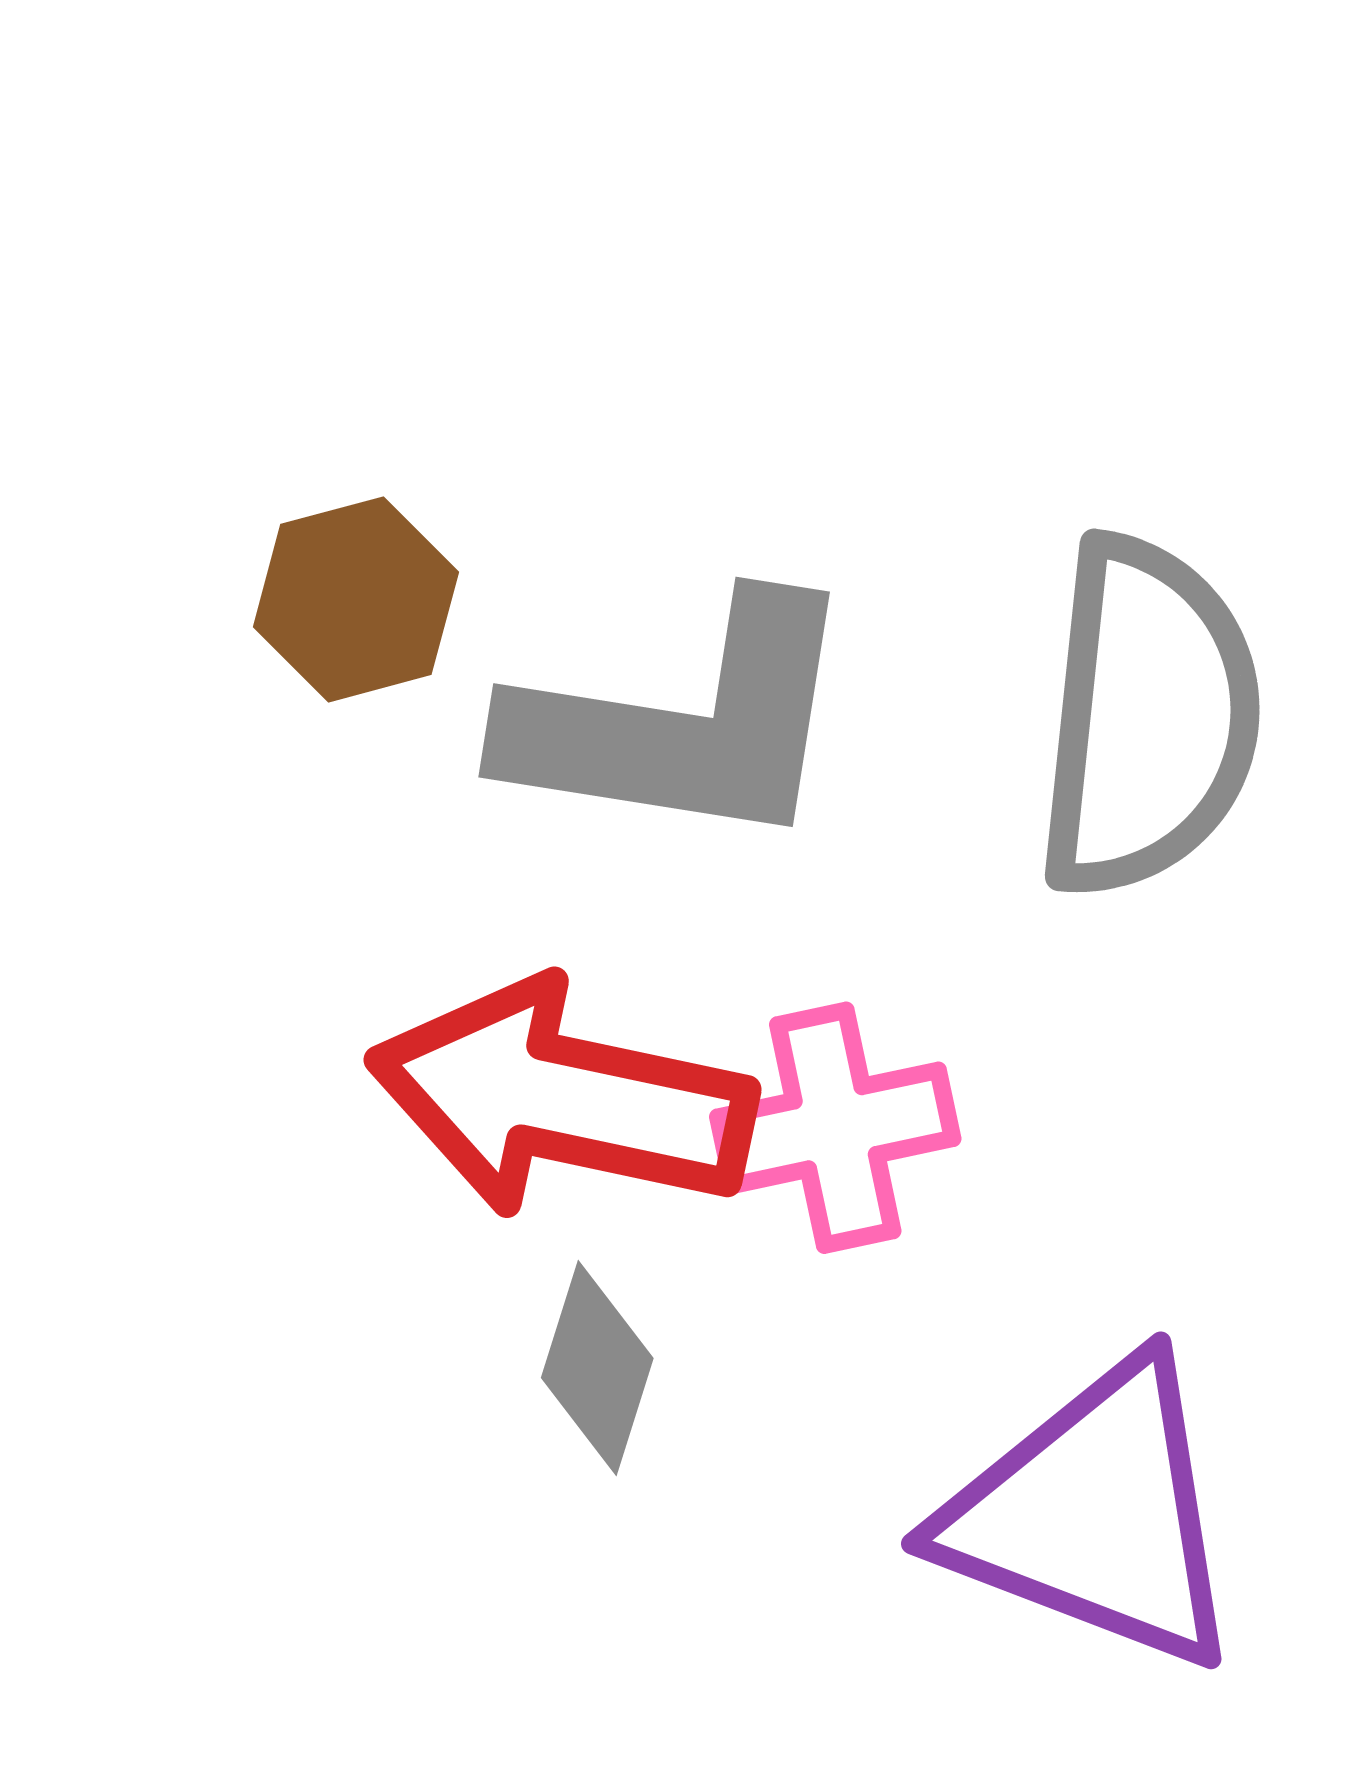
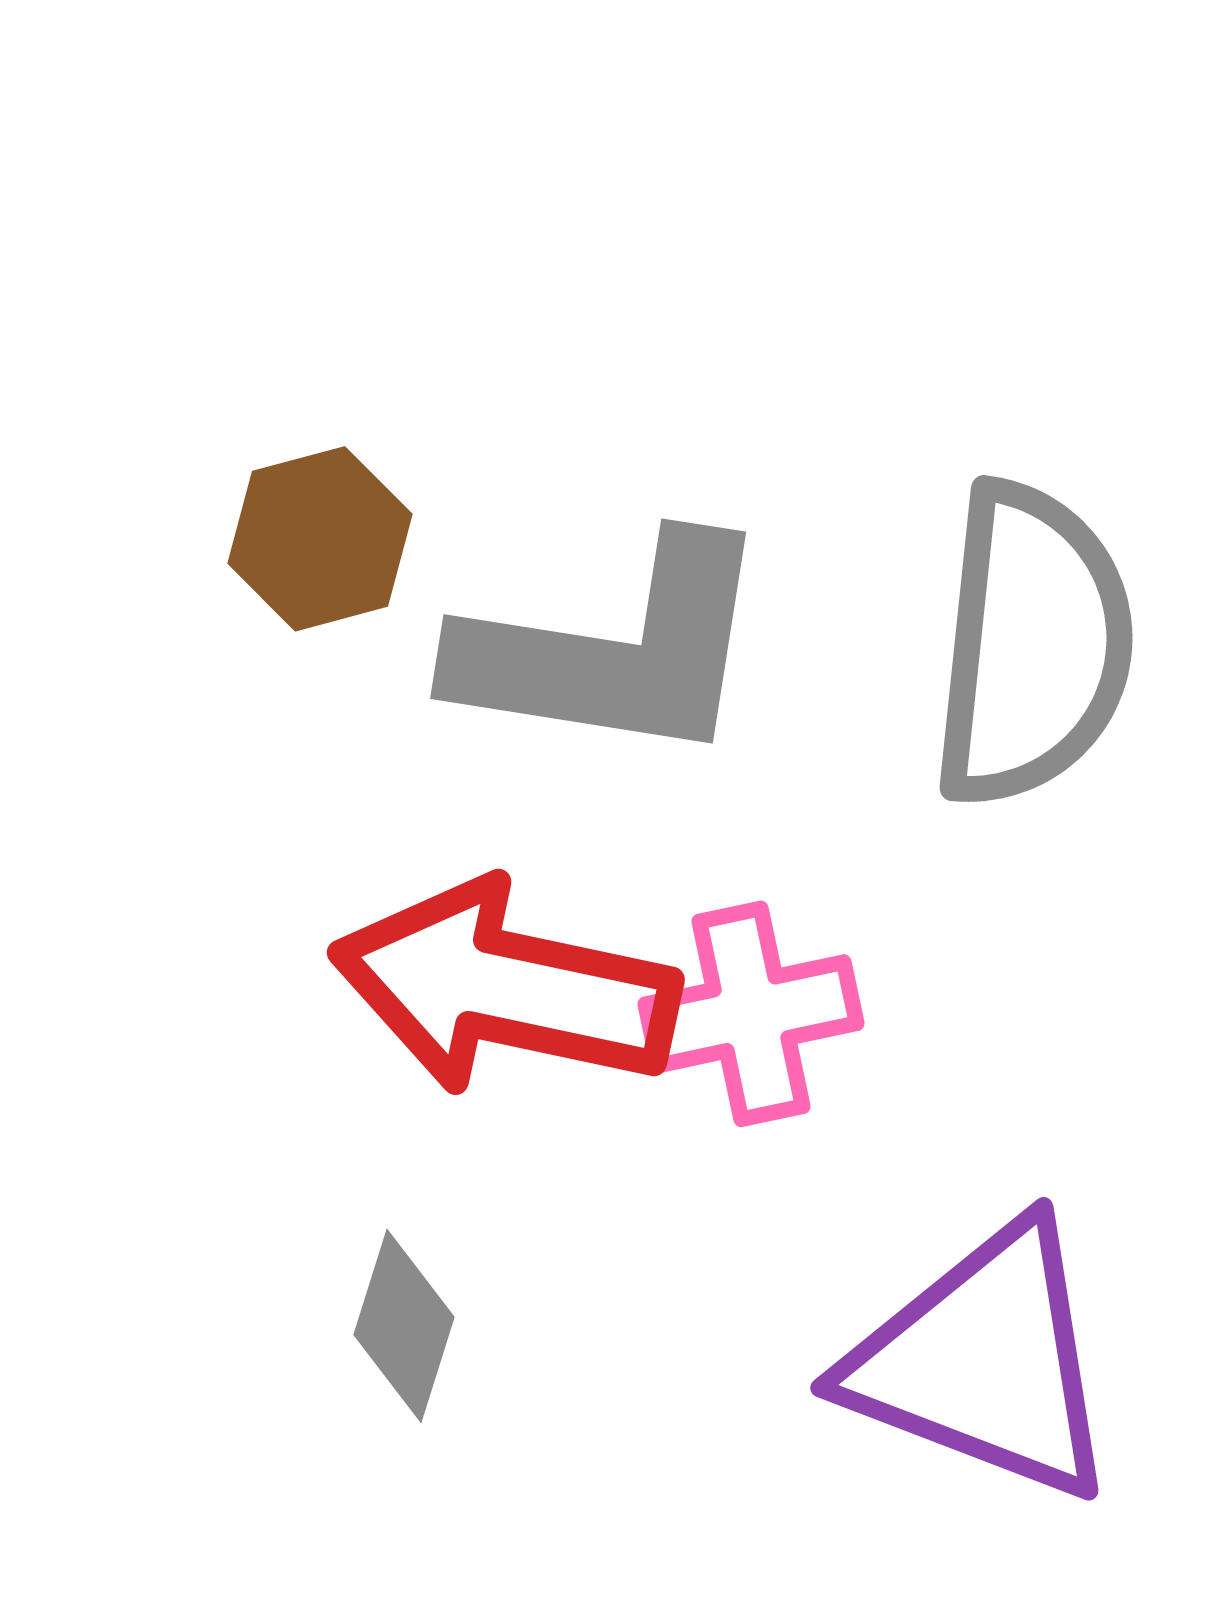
gray diamond: (597, 1368) -> (404, 1326), moved

